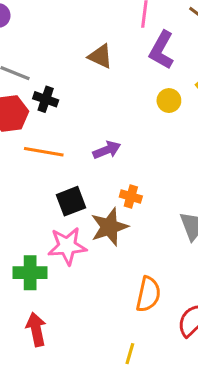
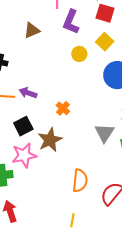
brown triangle: (100, 56) -> (32, 30), turned -42
purple arrow: (107, 150) -> (28, 93), moved, turned -132
orange cross: (131, 196) -> (63, 108), moved, turned 32

